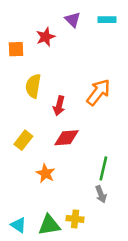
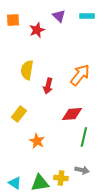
orange square: (16, 49) -> (13, 20), moved
red diamond: (66, 138) -> (72, 114), moved
gray arrow: (101, 194) -> (82, 170), moved, turned -56

